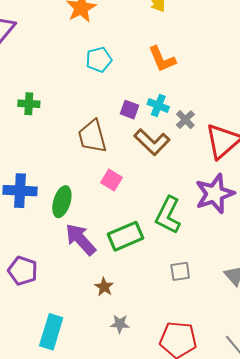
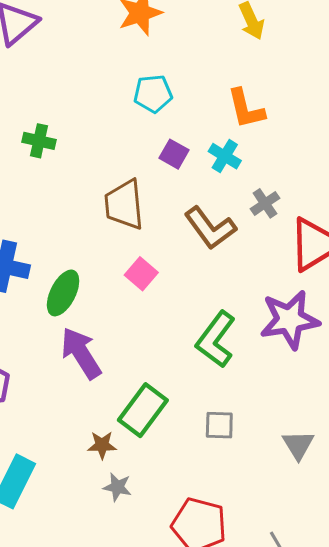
cyan cross: (158, 106) -> (225, 156), moved
purple square: (129, 110) -> (174, 154), moved
green rectangle: (126, 236) -> (143, 410), moved, turned -40
brown star: (104, 287) -> (102, 445), moved, turned 30

